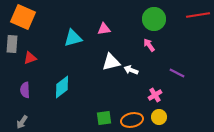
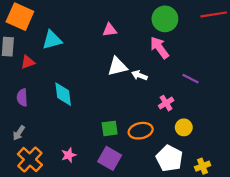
cyan triangle: (73, 38) -> (52, 40), moved
pink arrow: (149, 45) -> (159, 48), size x1.5
cyan diamond: (62, 87) -> (63, 94), turned -60
yellow circle: (159, 117) -> (184, 127), moved

